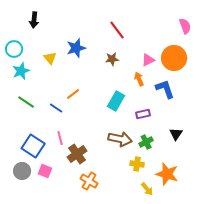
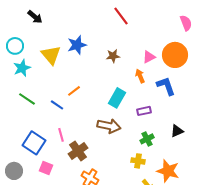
black arrow: (34, 20) -> (35, 17), turned -56
red line: (117, 30) -> (121, 16), moved
yellow triangle: (50, 58) -> (51, 55), size x1.5
black triangle: (176, 134) -> (177, 131), turned 32
brown arrow: (120, 139) -> (109, 126), moved
gray circle: (22, 171) -> (14, 171), moved

